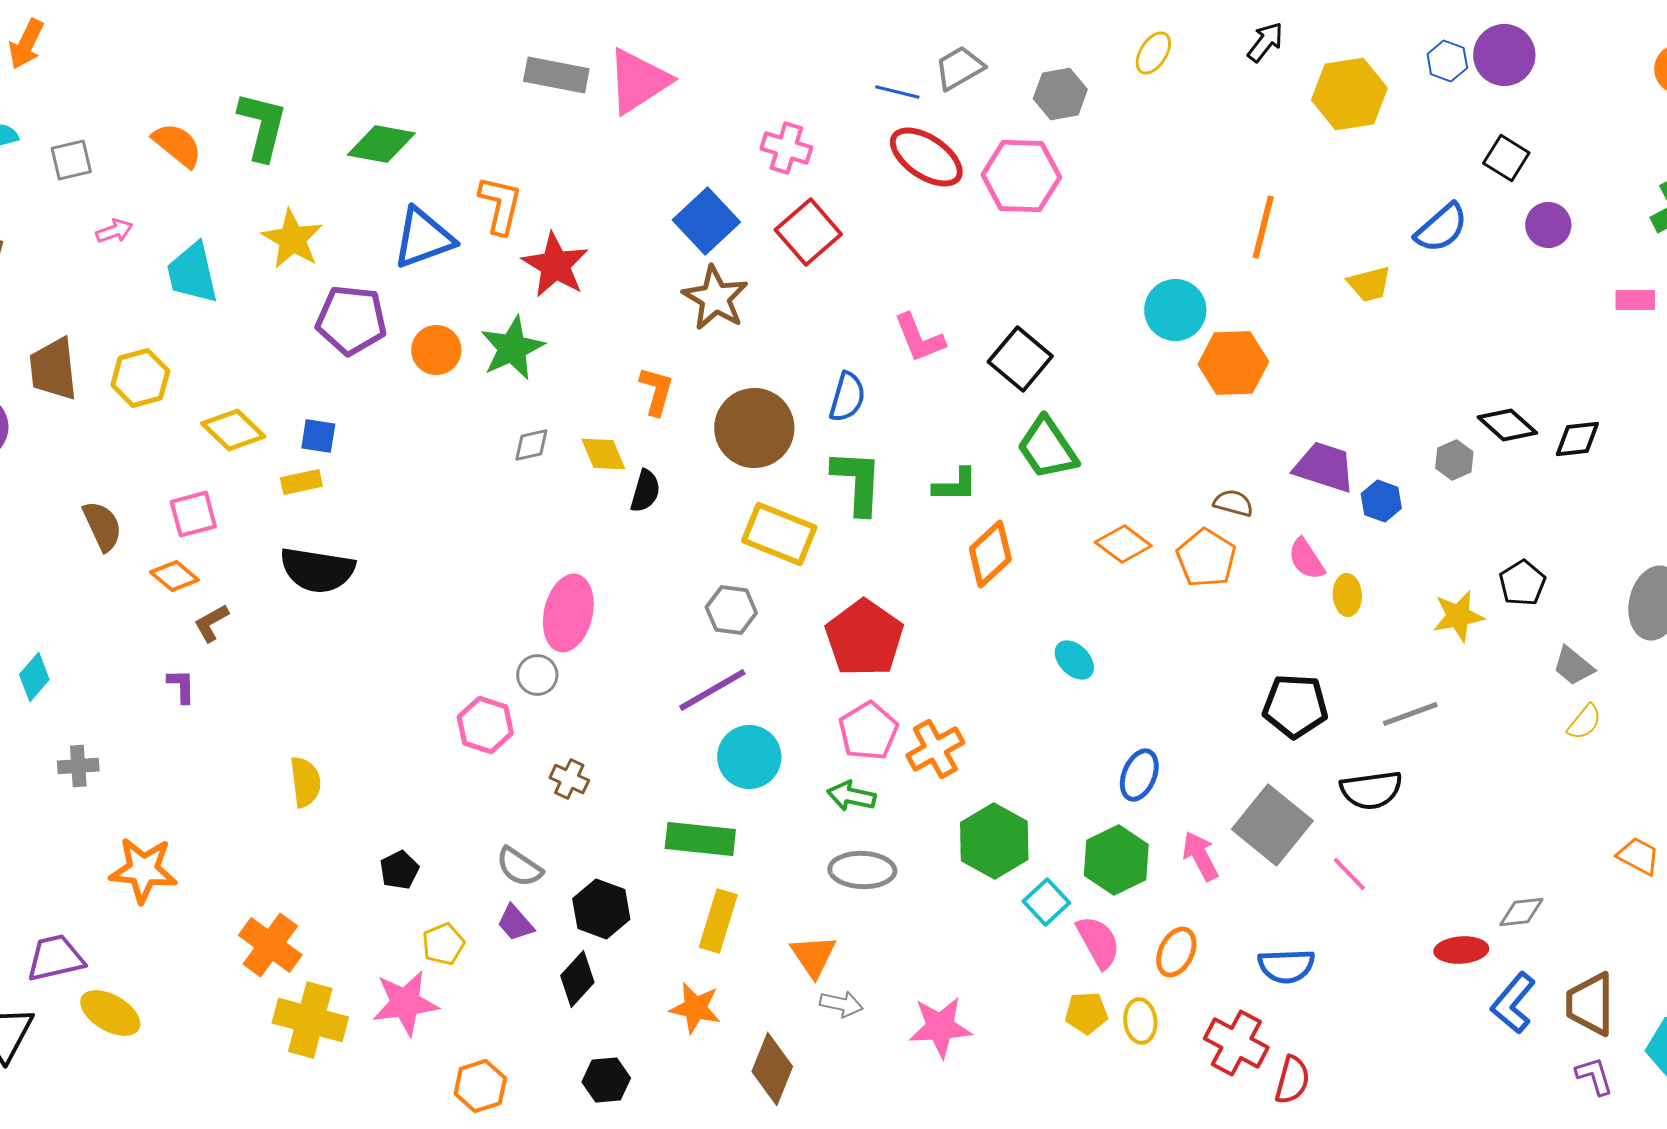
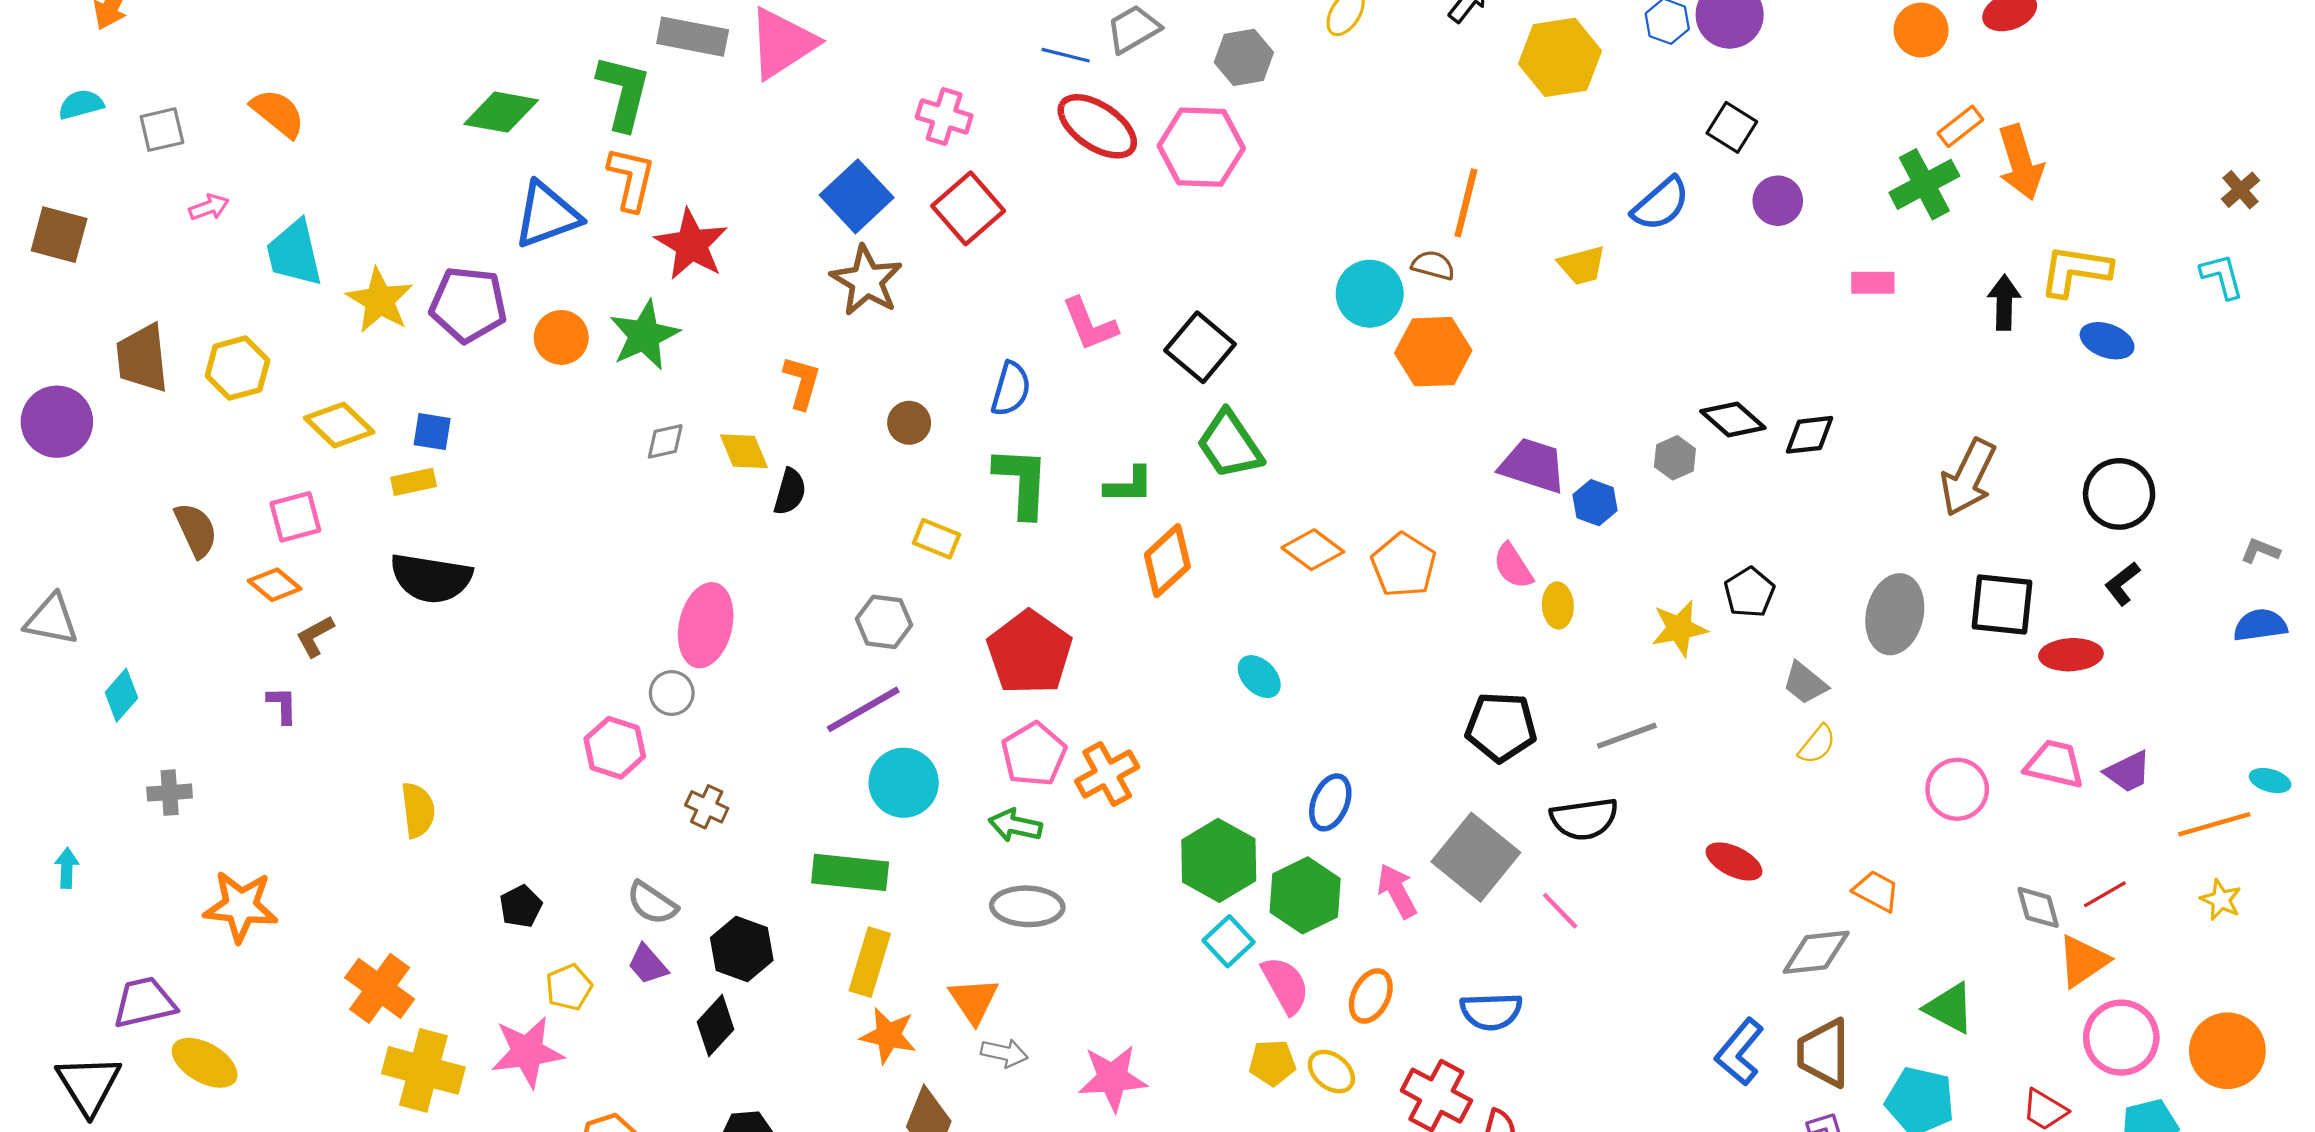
green L-shape: (262, 126) -> (624, 92), moved
yellow star: (292, 239) -> (380, 300), moved
brown circle: (754, 428) -> (909, 423), size x0.5
brown semicircle: (1233, 503) -> (1433, 265), moved
yellow rectangle: (779, 534) -> (936, 539), size x0.6
green hexagon: (994, 841) -> (1219, 860), moved
gray diamond: (1521, 912) -> (1816, 952), moved, size x1.4
red ellipse: (1461, 950) -> (1734, 861), moved, turned 30
orange star: (695, 1008) -> (888, 1035), moved
yellow ellipse: (1140, 1021) -> (1331, 1072), turned -45

